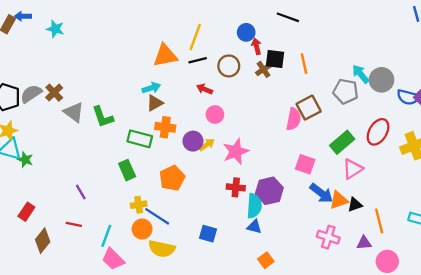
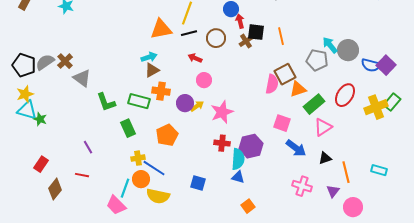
green L-shape: (103, 117) -> (106, 102), moved
orange triangle: (339, 200) -> (298, 89), moved
cyan line: (106, 236) -> (125, 188), moved
purple triangle: (364, 243) -> (333, 191), turned -48

